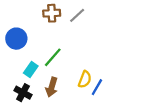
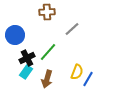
gray line: (77, 15) -> (72, 29), moved
cyan rectangle: (31, 69) -> (26, 72), moved
black cross: (23, 93) -> (27, 58), moved, turned 35

